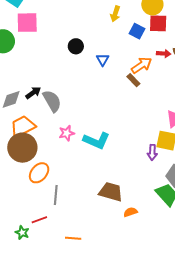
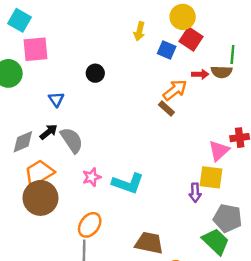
red square: (158, 23) -> (191, 39), turned 36
blue triangle: (103, 60) -> (56, 99), moved
orange ellipse: (39, 173) -> (90, 225), moved

